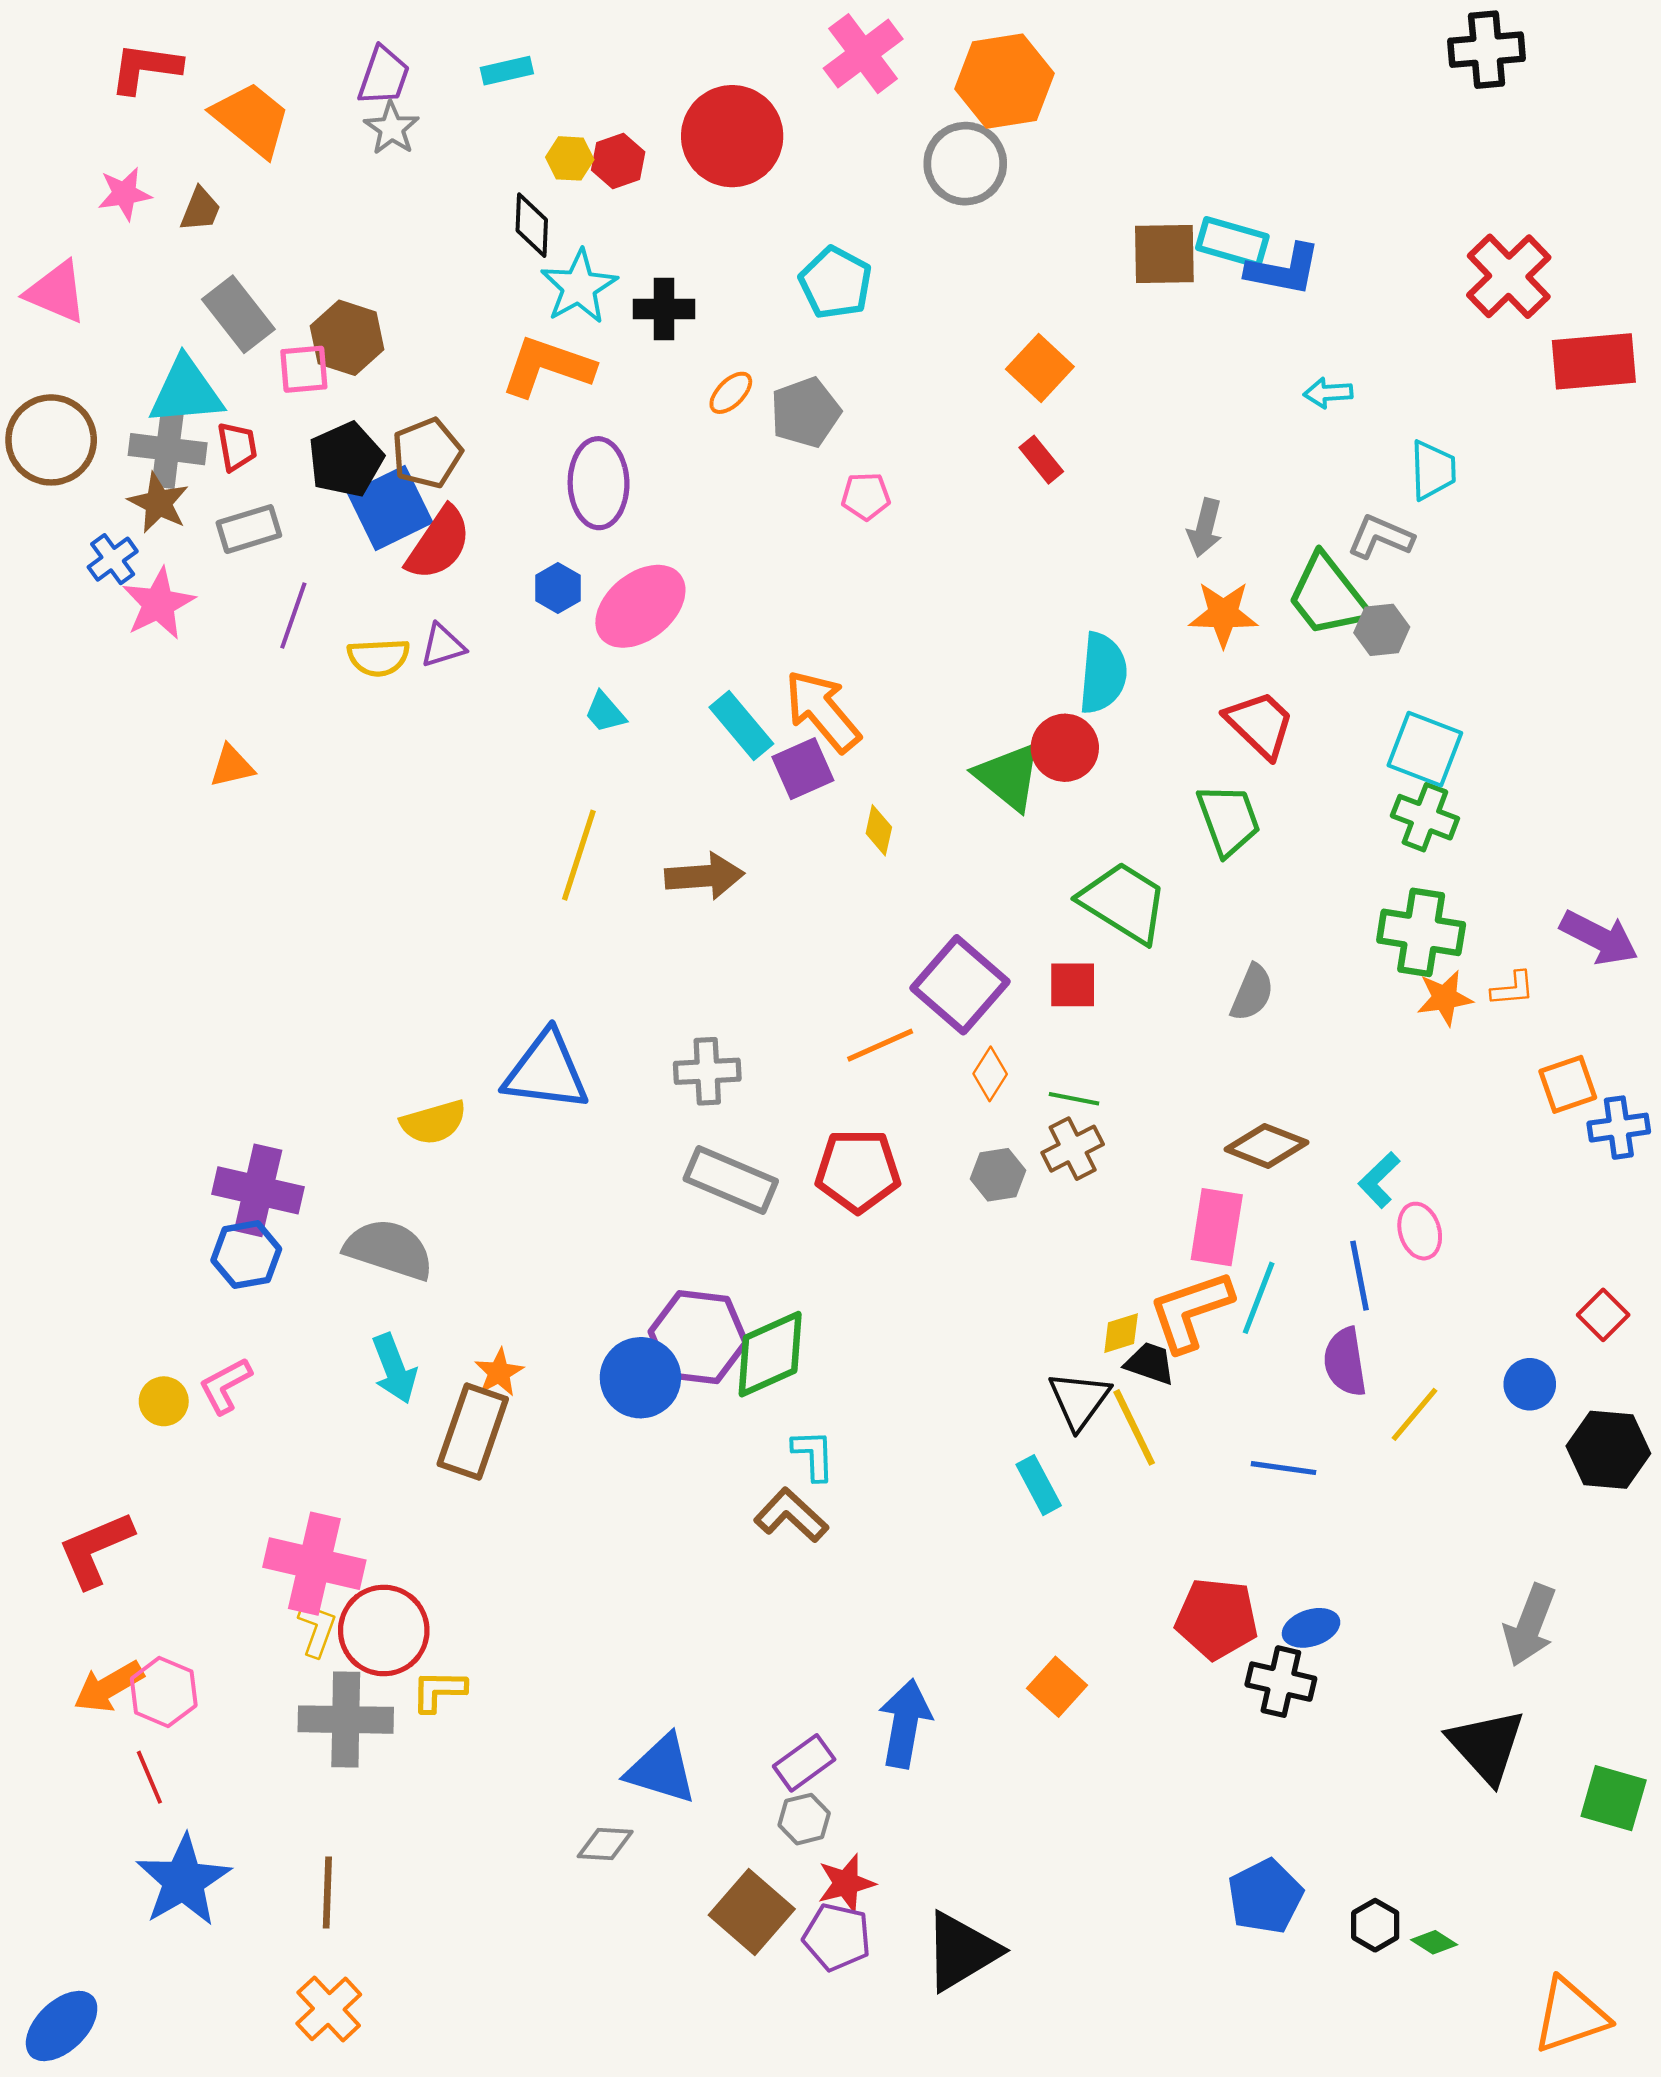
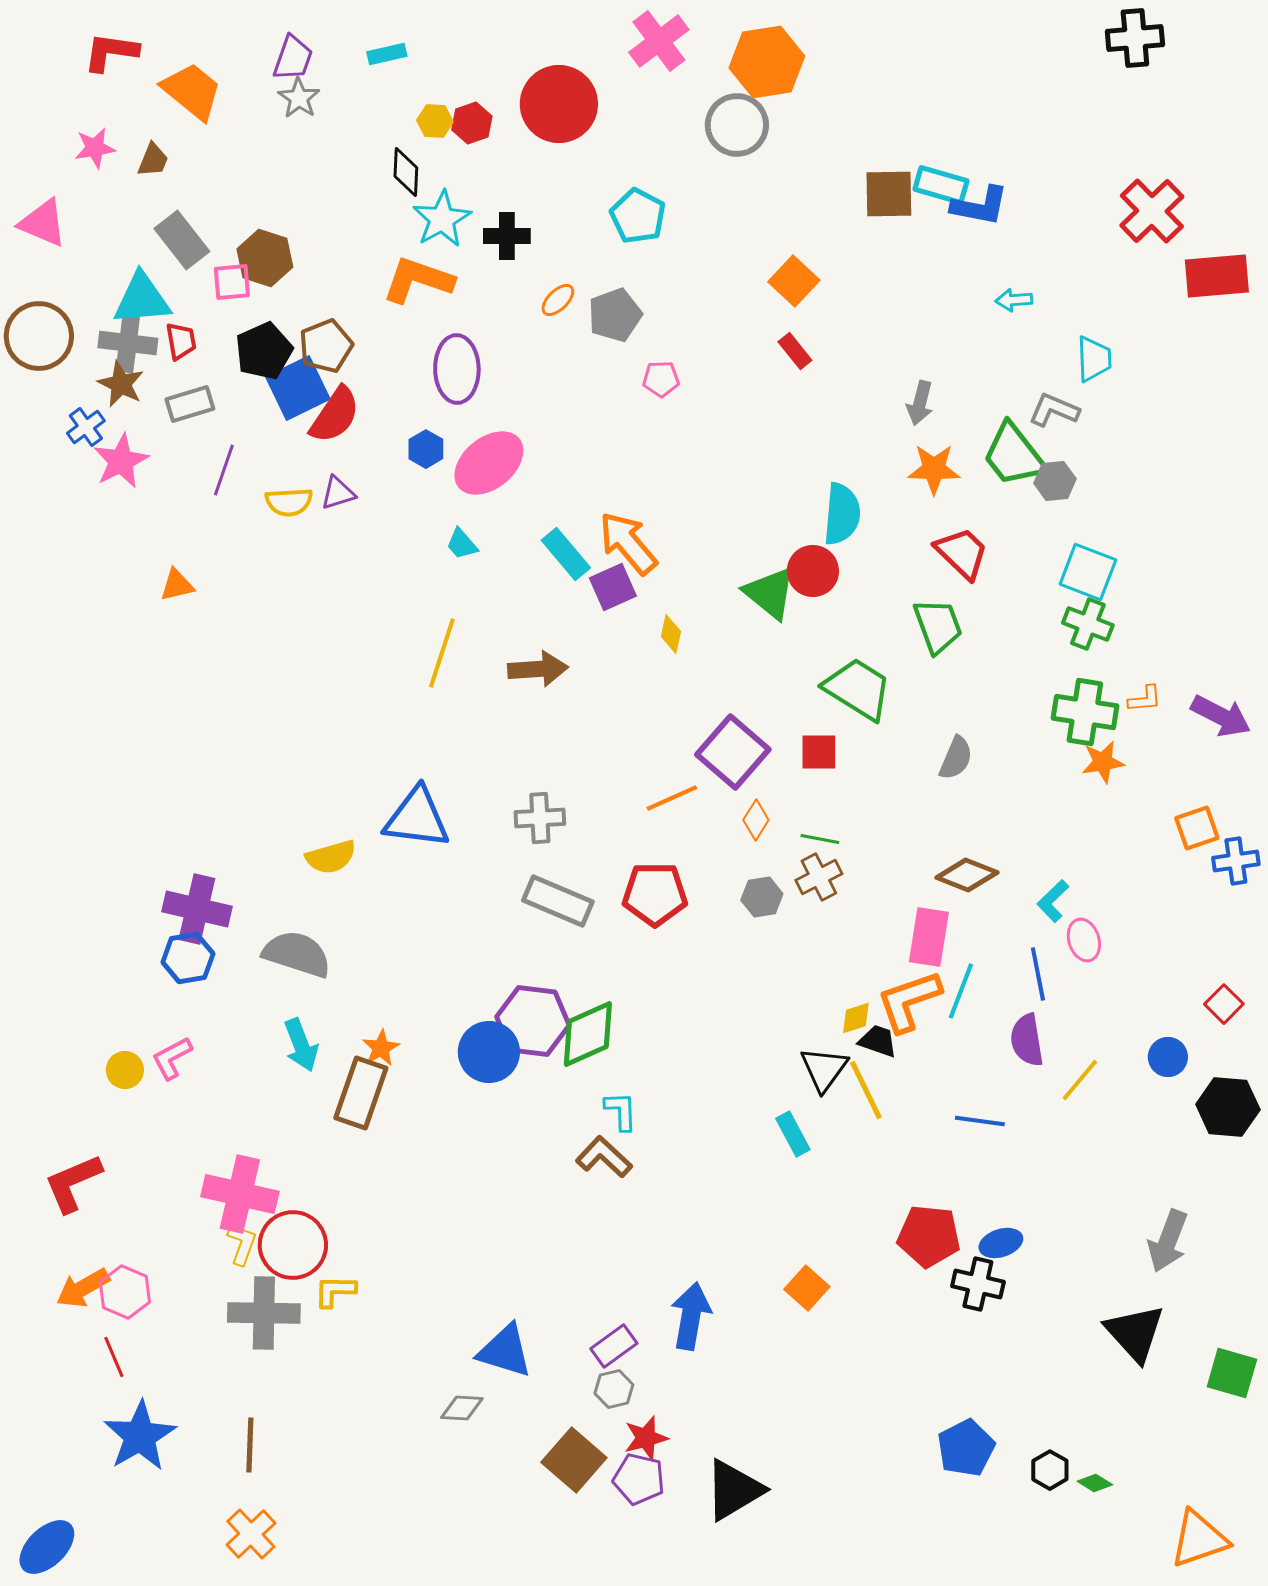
orange L-shape: (1513, 989) -> (1145, 699), moved

